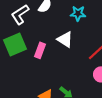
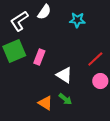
white triangle: (65, 39) -> (64, 75), moved

